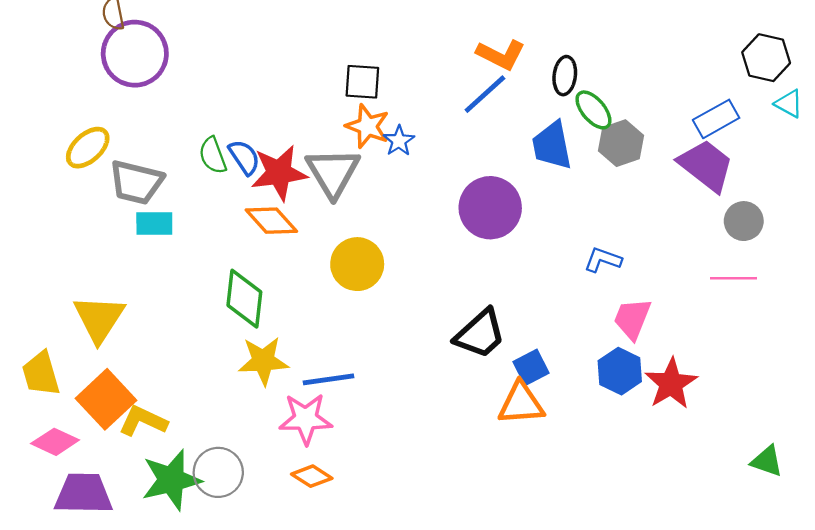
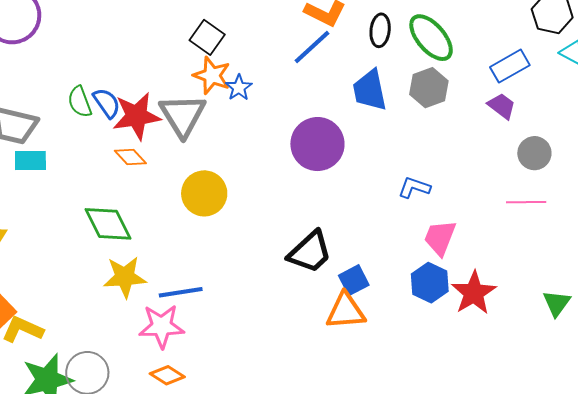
black square: (362, 82) -> (207, 37), turned 32
green ellipse: (593, 110) -> (431, 38), moved, size x1.4
purple trapezoid: (706, 166) -> (502, 106), size x0.6
orange diamond: (271, 221) -> (130, 157), size x0.7
green diamond: (244, 299) -> (108, 224), turned -33
green triangle: (767, 461) -> (557, 303), moved, turned 48

